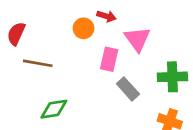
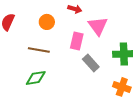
orange circle: (84, 28) -> (47, 22), moved
brown line: (38, 63) -> (39, 50), moved

